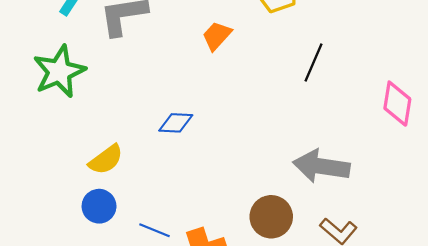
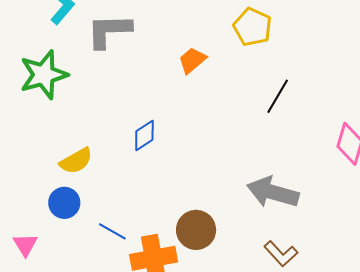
blue diamond: (176, 123) -> (144, 135), turned -44
brown circle: (271, 217) -> (196, 230), moved

